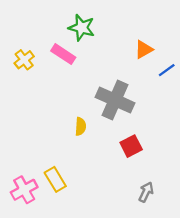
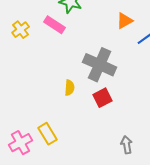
red square: (131, 146) -> (103, 98), moved
gray arrow: (146, 192) -> (127, 145), turned -36

